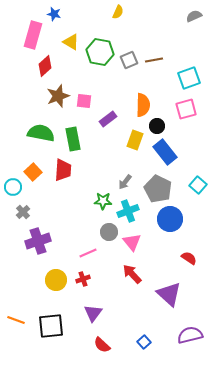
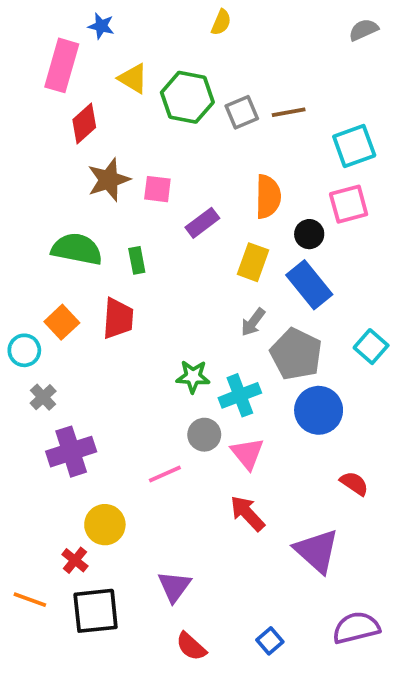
black circle: (157, 126) -> (309, 234), moved
green rectangle: (73, 139) -> (137, 260), size x0.6
gray arrow: (125, 182) -> (253, 322), moved
red cross: (83, 279) -> (75, 560), moved, turned -32

